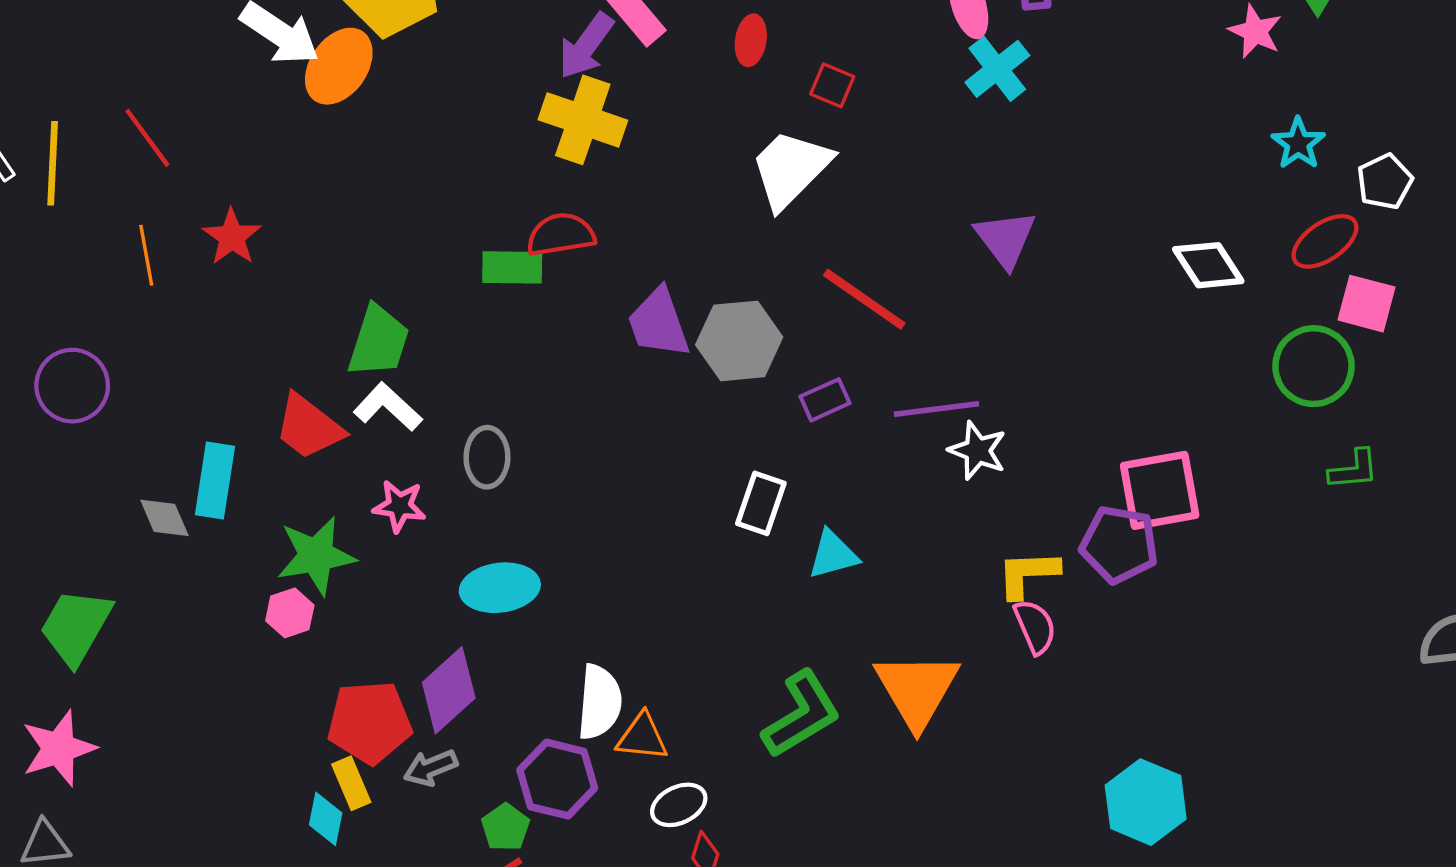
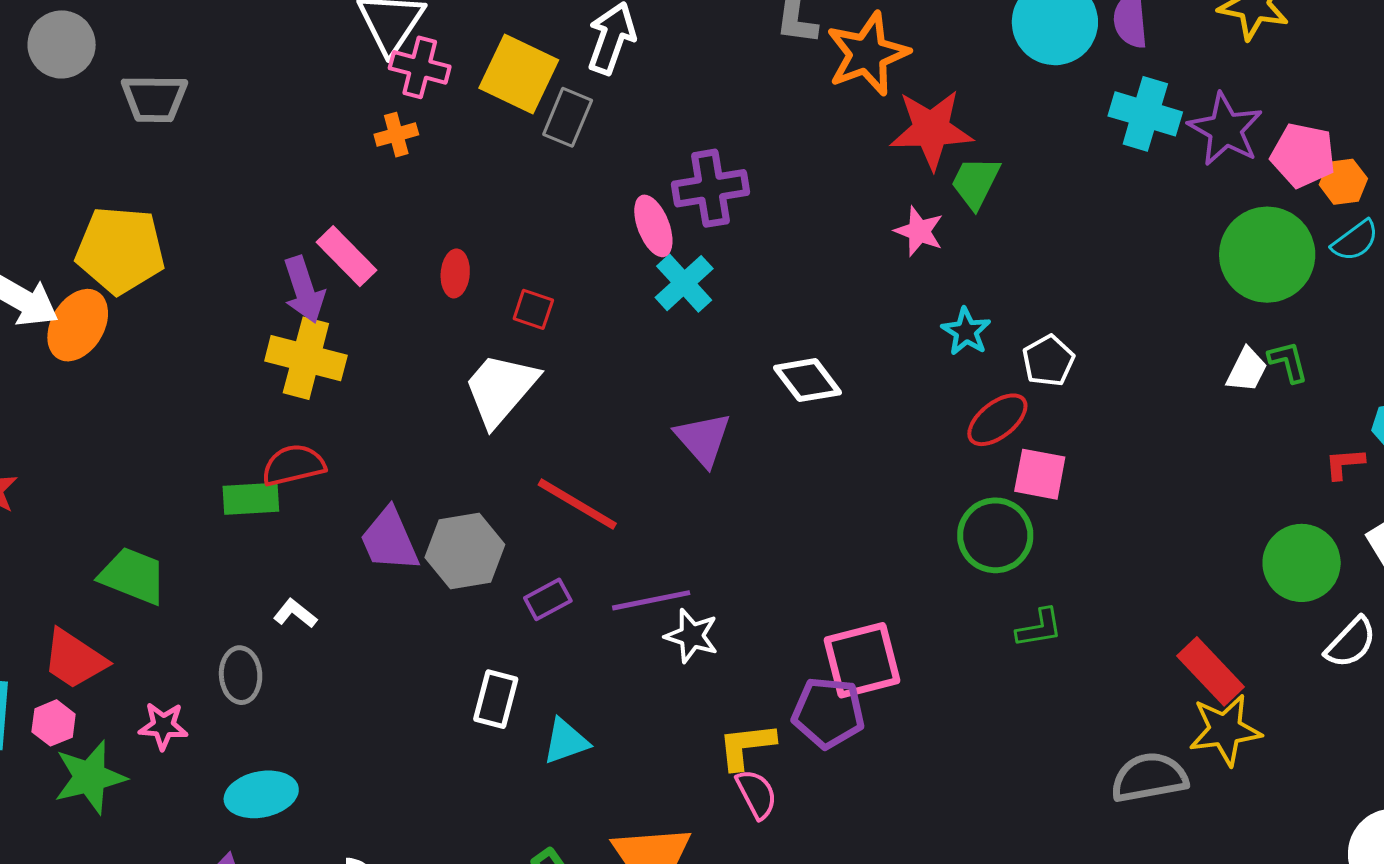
purple arrow: (586, 46) -> (304, 290), turned -50
white diamond: (1208, 265) -> (808, 380), moved
green trapezoid: (379, 341) -> (133, 576), turned -82
white L-shape: (388, 407) -> (295, 613), moved, size x0.7
pink hexagon: (290, 613) -> (54, 723), moved

